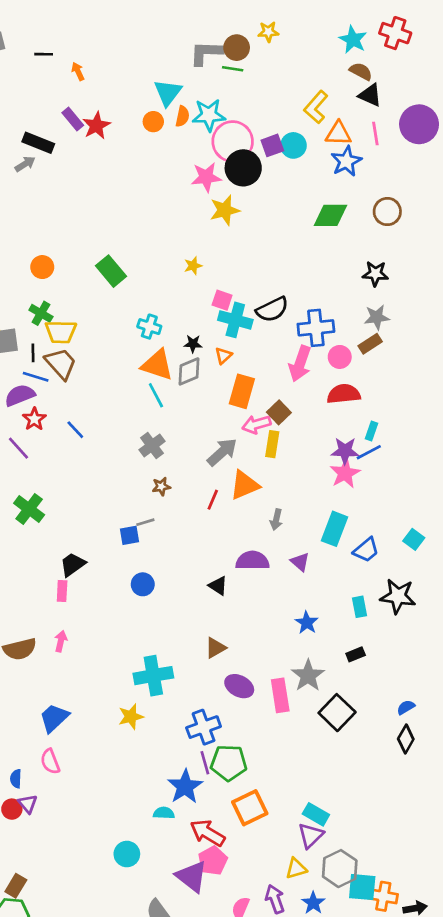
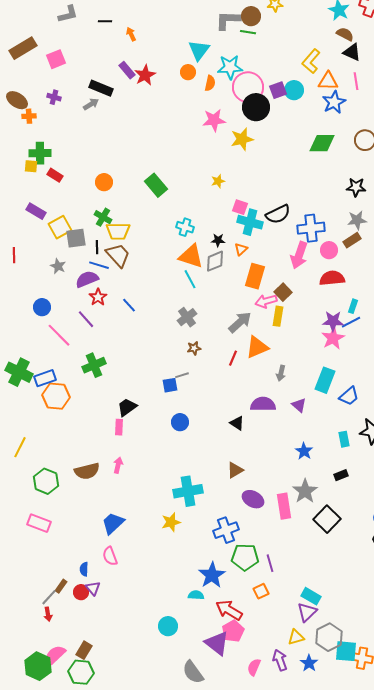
orange semicircle: (182, 116) -> (210, 83), moved
pink star: (206, 177) -> (214, 120), moved
green cross: (29, 509) -> (94, 365), turned 30
purple line: (205, 763) -> (270, 563), moved
orange square: (250, 808) -> (261, 591), size x0.6

